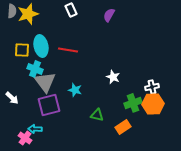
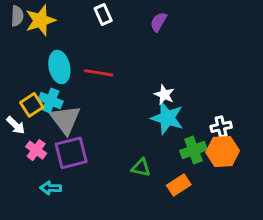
yellow square: (22, 50) -> (32, 105), moved, turned -35
white star: (113, 77) -> (164, 95), moved
cyan star: (75, 90) -> (167, 118), moved, size x1.6
white arrow: (12, 98) -> (16, 125), moved
pink cross: (25, 138) -> (36, 150), moved

